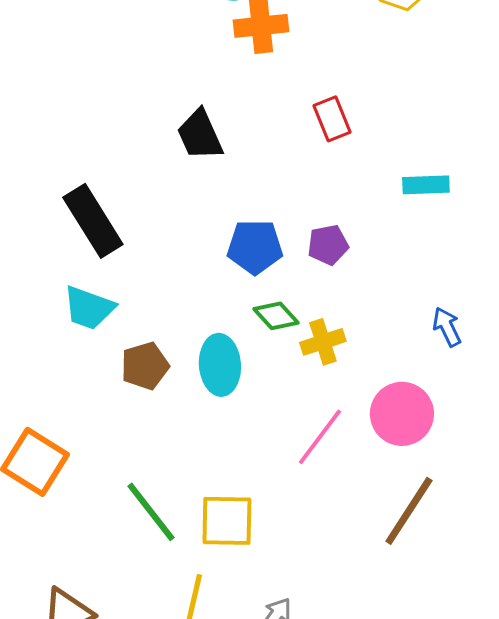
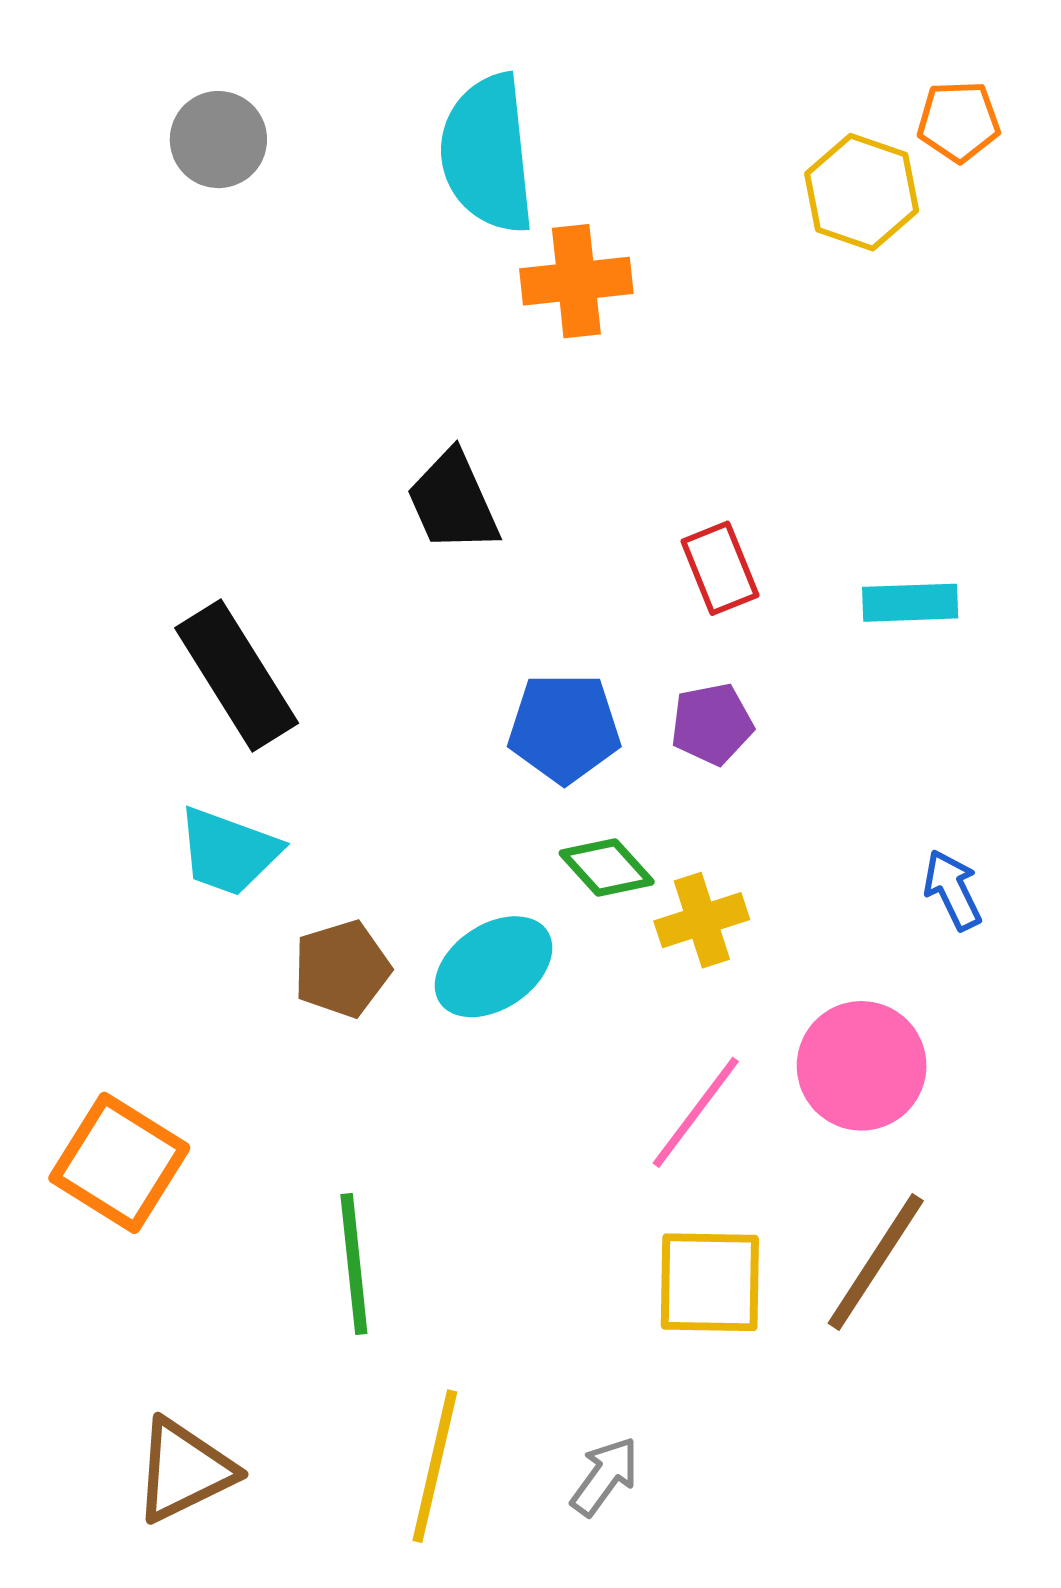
red rectangle: (332, 119) -> (720, 568), moved
cyan ellipse: (220, 365) -> (493, 967), turned 60
green line: (151, 512) -> (354, 1264), turned 32
yellow square: (227, 521) -> (710, 1282), moved

